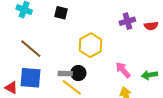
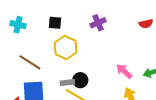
purple cross: (127, 21) -> (98, 23), moved
yellow hexagon: (91, 45) -> (66, 48), moved

